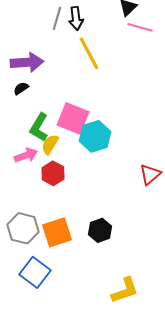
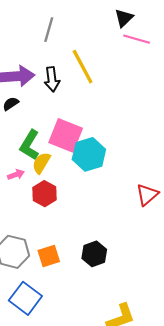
black arrow: (76, 18) -> (52, 79), moved
pink arrow: (26, 155) -> (16, 175), size x0.7
orange square: (57, 232) -> (49, 256), size x0.7

